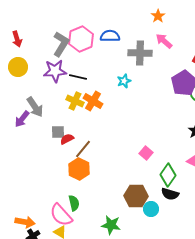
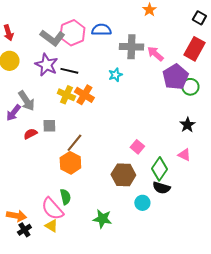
pink arrow: (164, 41) -> (155, 54), moved
gray L-shape: (61, 44) -> (52, 38), turned 95
purple star: (55, 71) -> (46, 65), turned 30
red semicircle: (67, 139) -> (30, 134), moved
brown hexagon: (136, 196) -> (123, 175), moved

